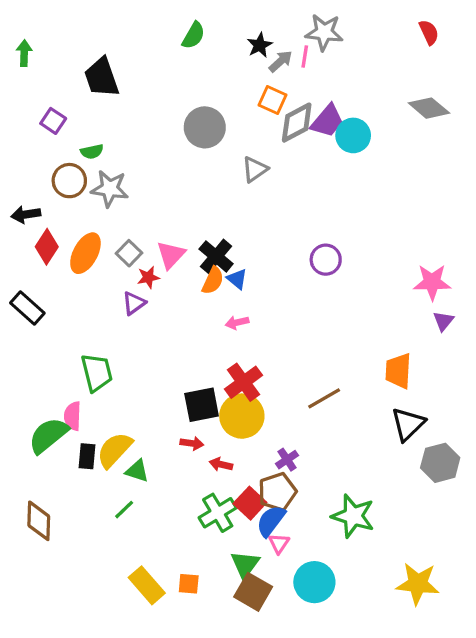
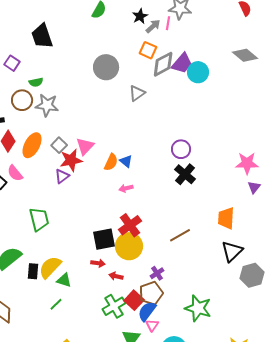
black cross: (216, 256) -> (185, 174), moved
red star: (148, 277) -> (71, 160), size x1.6
pink semicircle: (73, 416) -> (15, 173), moved, turned -42

